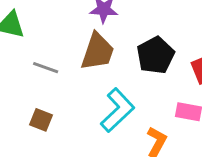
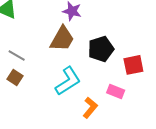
gray line: (46, 68) -> (17, 55), moved

